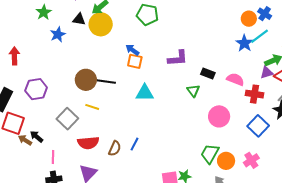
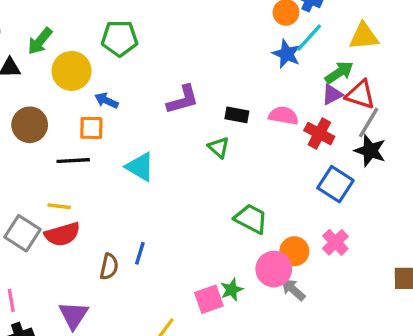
yellow circle: (101, 24) -> (72, 71), moved
orange square: (135, 61) -> (91, 128), moved
brown circle: (86, 80) -> (30, 125), moved
cyan triangle: (145, 93) -> (140, 167), turned 42
red cross: (254, 94) -> (319, 134), turned 30
pink circle: (219, 116) -> (274, 269), moved
red semicircle: (88, 143) -> (62, 234), moved
green trapezoid: (210, 154) -> (251, 219), moved, turned 100

